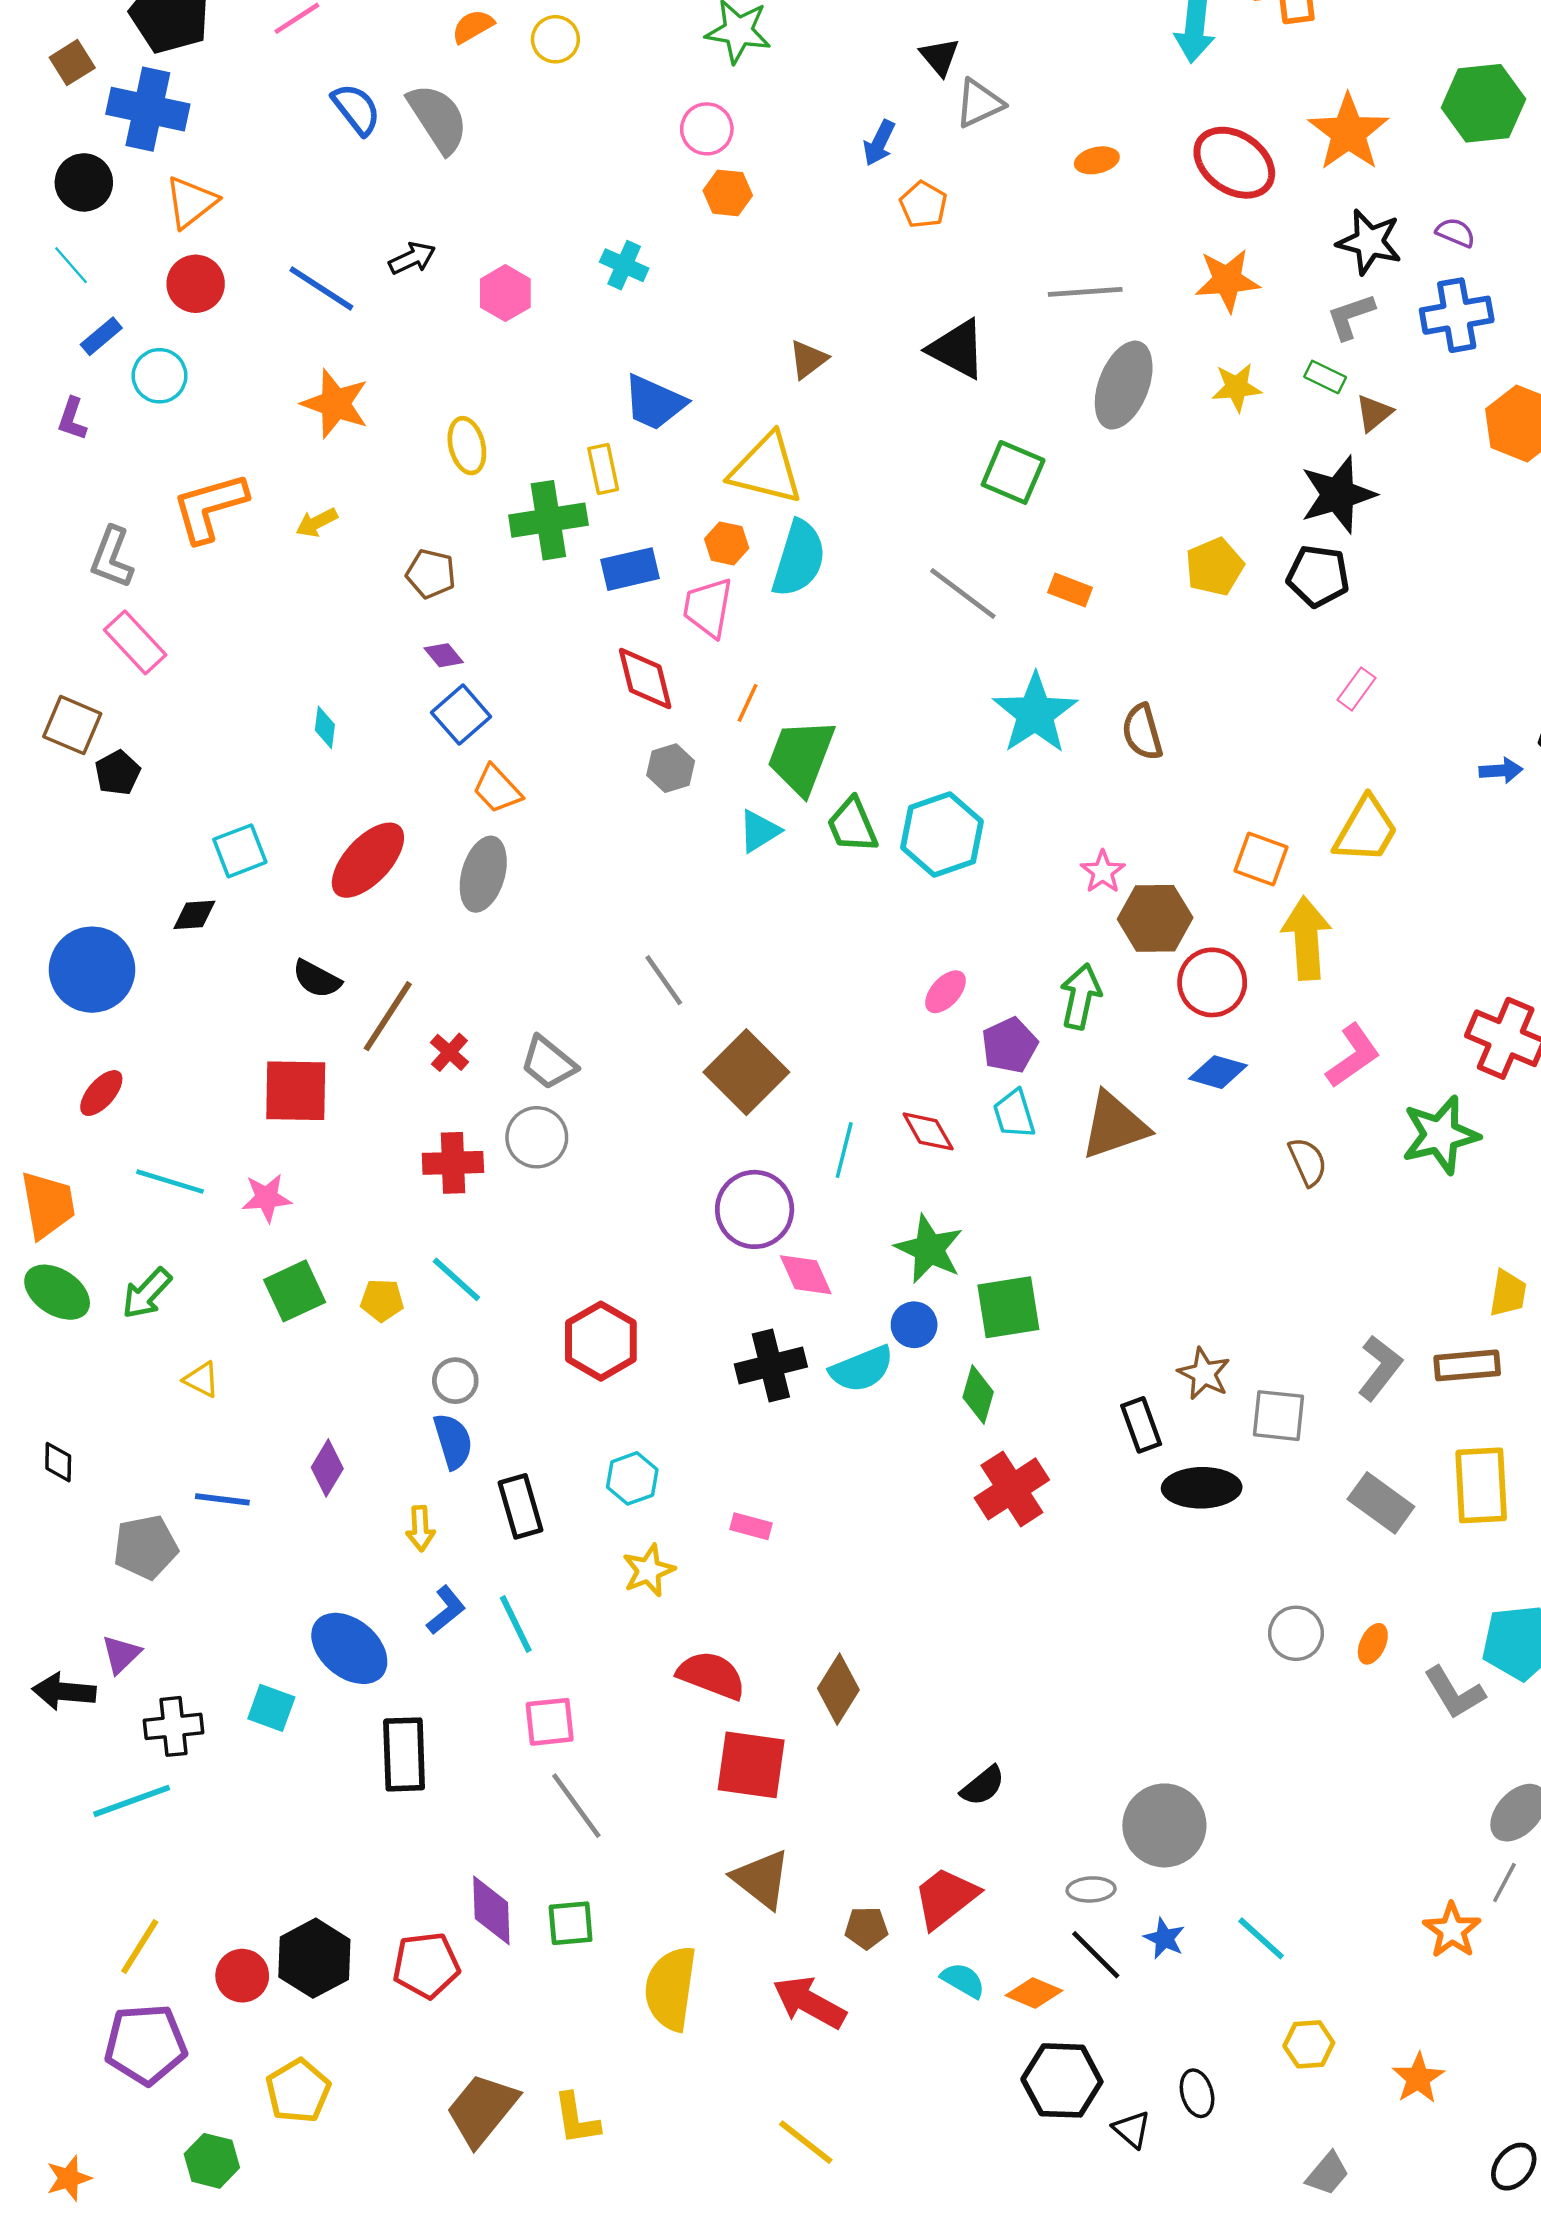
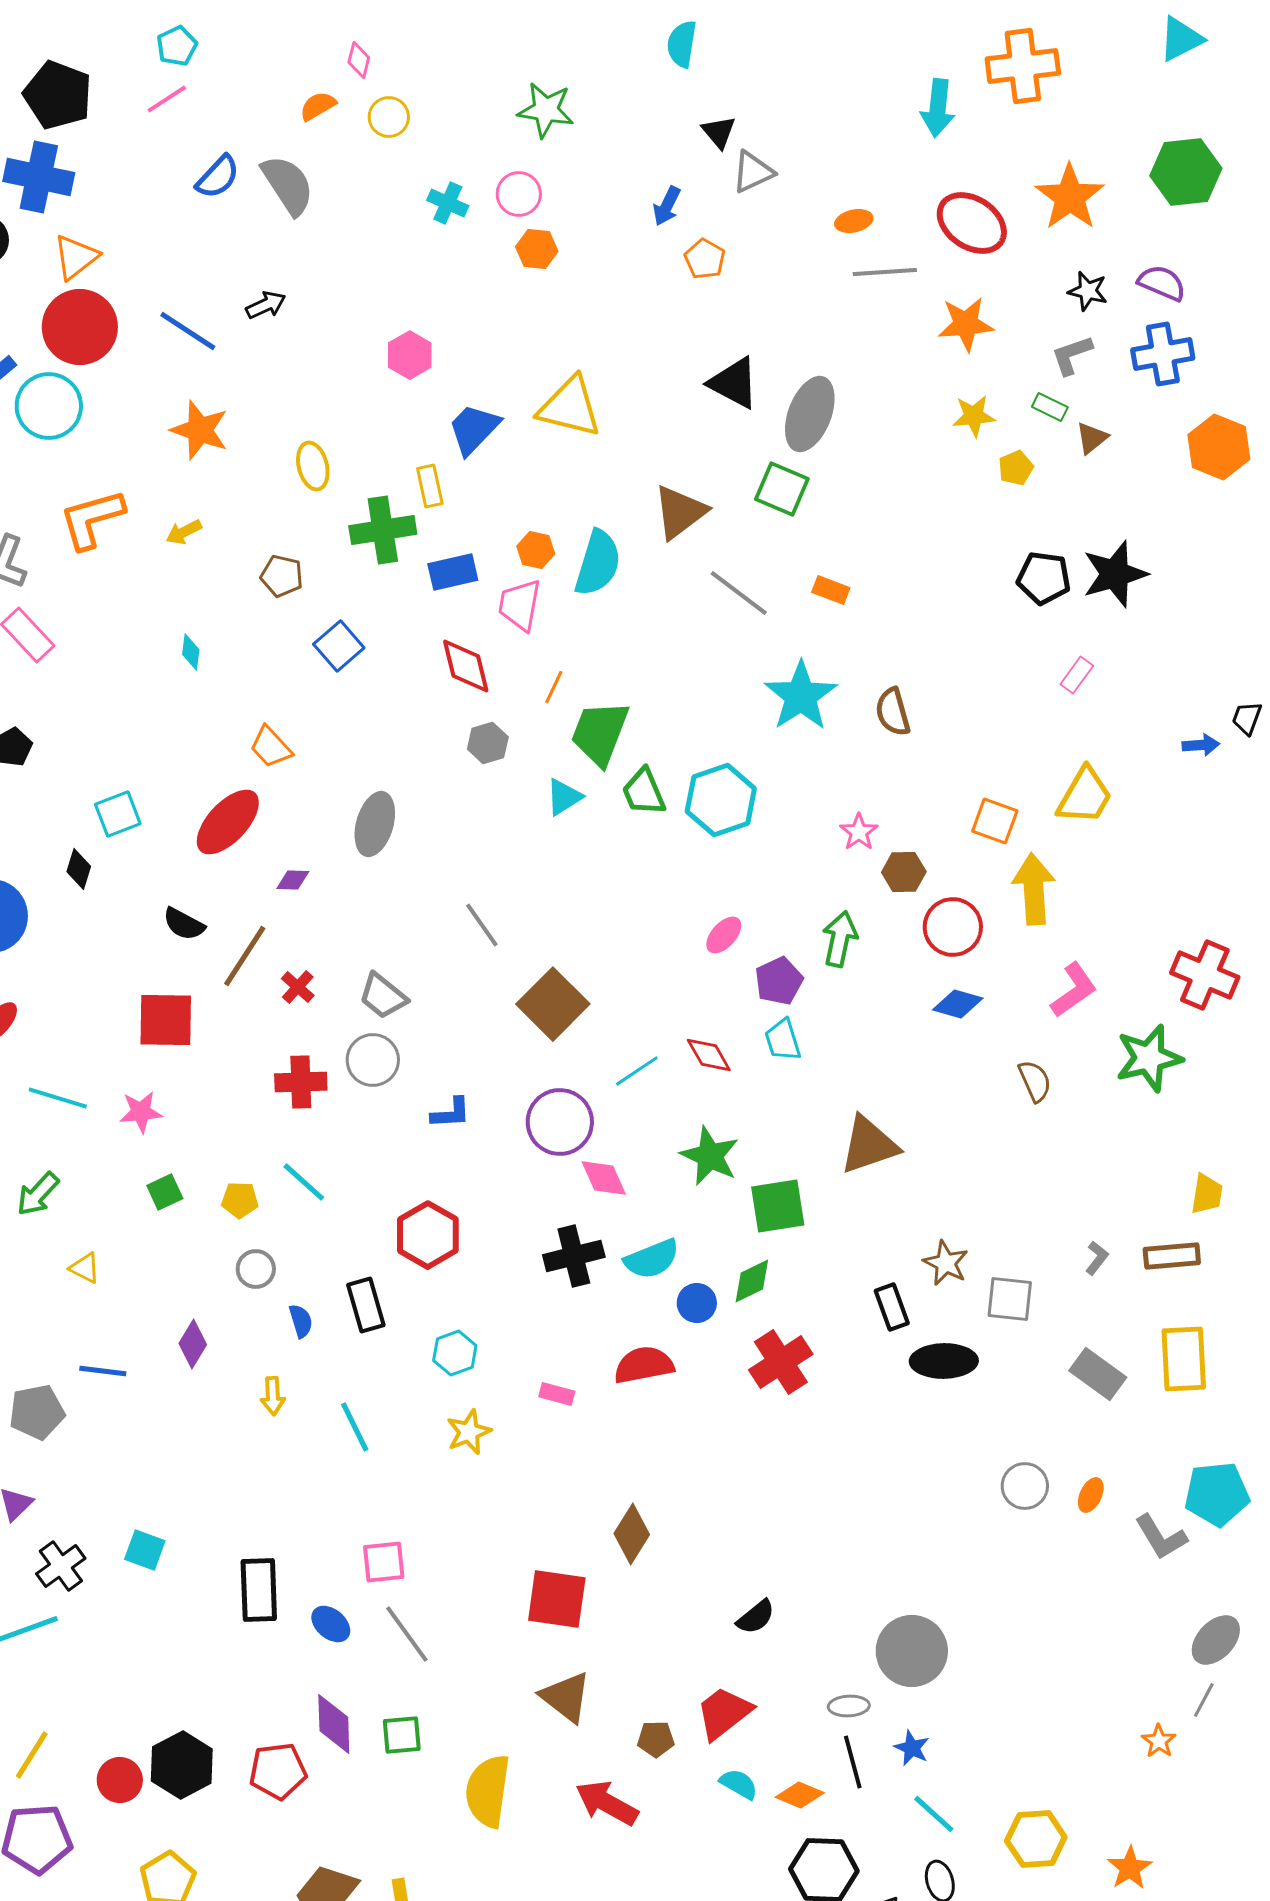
blue semicircle: (356, 109) -> (218, 177), turned 81
purple semicircle: (1456, 233) -> (1162, 283), size x1.4
black star: (1369, 242) -> (1088, 291), size x0.7
cyan cross: (624, 265) -> (448, 203), moved
red circle: (196, 284) -> (80, 327), size x1.5
gray line: (1085, 292) -> (885, 272), moved
pink hexagon: (505, 293) -> (410, 355), moved
brown triangle: (808, 359) -> (680, 512), moved, size x1.6
cyan circle: (160, 376) -> (49, 406), size x1.4
gray ellipse: (1124, 385) -> (810, 414), moved
blue trapezoid: (654, 403) -> (474, 429), turned 110
yellow triangle: (766, 469) -> (570, 407), moved
black star: (1338, 495) -> (1115, 574), moved
yellow pentagon: (1214, 567) -> (1016, 468), moved, size x0.7
purple diamond: (444, 655) -> (293, 880), moved, turned -48
blue square: (461, 715) -> (339, 646), moved
cyan diamond: (325, 727) -> (191, 652), moved
orange trapezoid: (497, 789) -> (271, 747), moved
gray ellipse: (483, 874) -> (375, 824), moved
black diamond: (194, 915) -> (79, 869), turned -69
brown hexagon: (1155, 918) -> (904, 872), size x0.7
brown triangle: (1114, 1126) -> (869, 1145), moved
cyan line: (844, 1150) -> (637, 1071), turned 42
green square: (295, 1291) -> (165, 1192), size x0.7
blue circle: (914, 1325) -> (697, 1303), moved
gray L-shape: (1380, 1368) -> (1097, 1258), size x0.6
gray circle: (455, 1381) -> (256, 1269), moved
green diamond: (978, 1395) -> (752, 1281), turned 48
blue semicircle: (453, 1441) -> (301, 1321), size x0.7
black rectangle: (520, 1506) -> (366, 1305), moved
blue L-shape: (446, 1610) -> (451, 1113), moved, turned 36
cyan line: (516, 1624) -> (355, 1427), moved
blue ellipse: (349, 1648) -> (331, 1624), moved, size x0.6
red semicircle: (711, 1675) -> (644, 1365), moved, turned -32
black cross: (174, 1726) -> (61, 1566), turned -30
orange star: (1452, 1930) -> (1159, 1741), size x0.7
cyan line: (1261, 1938) -> (934, 1814), moved
black line: (1096, 1955) -> (853, 1762), turned 30
yellow hexagon: (1309, 2044) -> (1036, 1839), size x1.4

